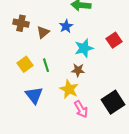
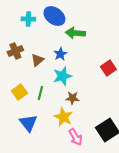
brown cross: (21, 23) -> (15, 51), turned -35
cyan star: (84, 48) -> (62, 76), moved
green line: (46, 65) -> (40, 93), turned 32

